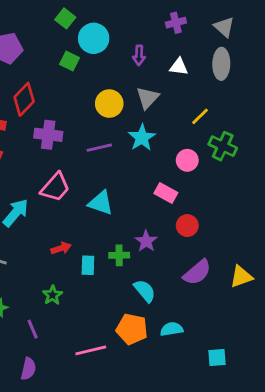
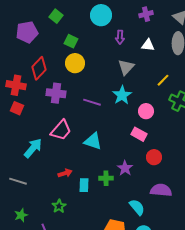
green square: (65, 18) -> (56, 16), moved
cyan circle: (94, 38) -> (101, 15), moved
yellow circle: (109, 104) -> (75, 63), moved
purple line: (99, 148) -> (92, 102), turned 30
pink circle: (187, 160) -> (146, 111), moved
purple semicircle: (197, 272) -> (161, 190), turned -135
cyan semicircle: (145, 291) -> (137, 207), moved

